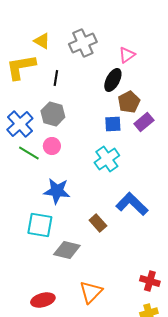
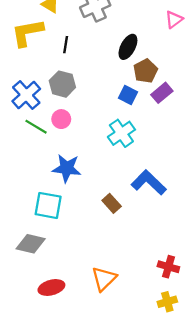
pink triangle: (127, 55) -> (174, 20), moved
blue square: (113, 124) -> (128, 95), turned 30
gray diamond: (67, 250) -> (31, 244), moved

